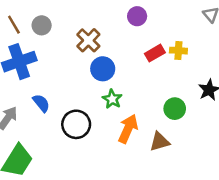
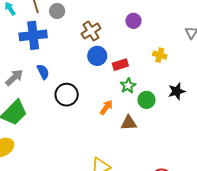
red rectangle: (155, 53) -> (120, 65), moved
green star: (112, 99) -> (128, 86), moved
orange arrow: (128, 129) -> (106, 107), size x0.7

